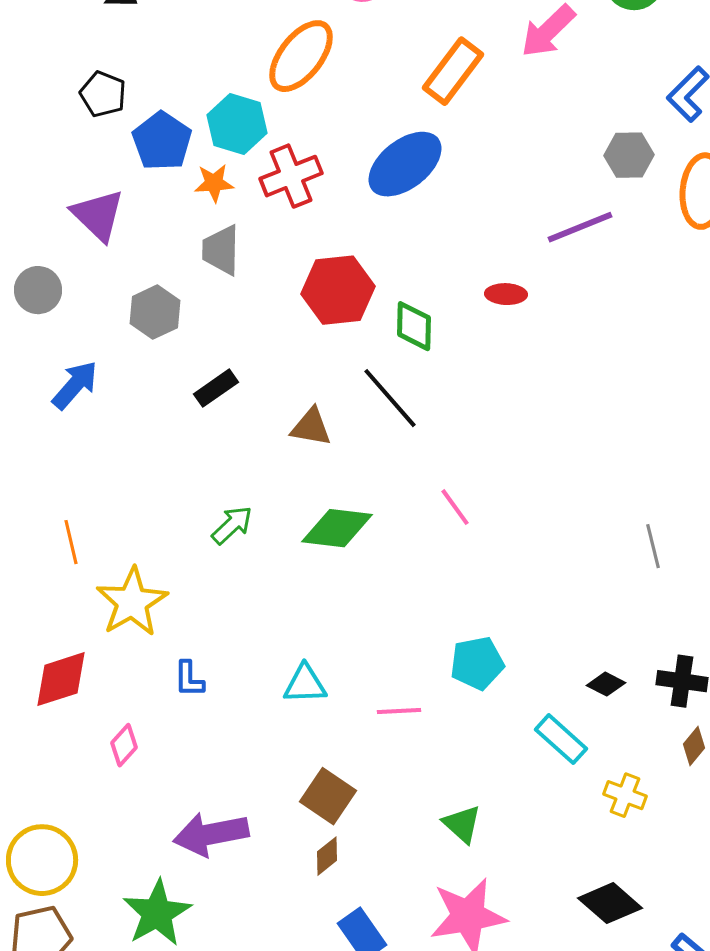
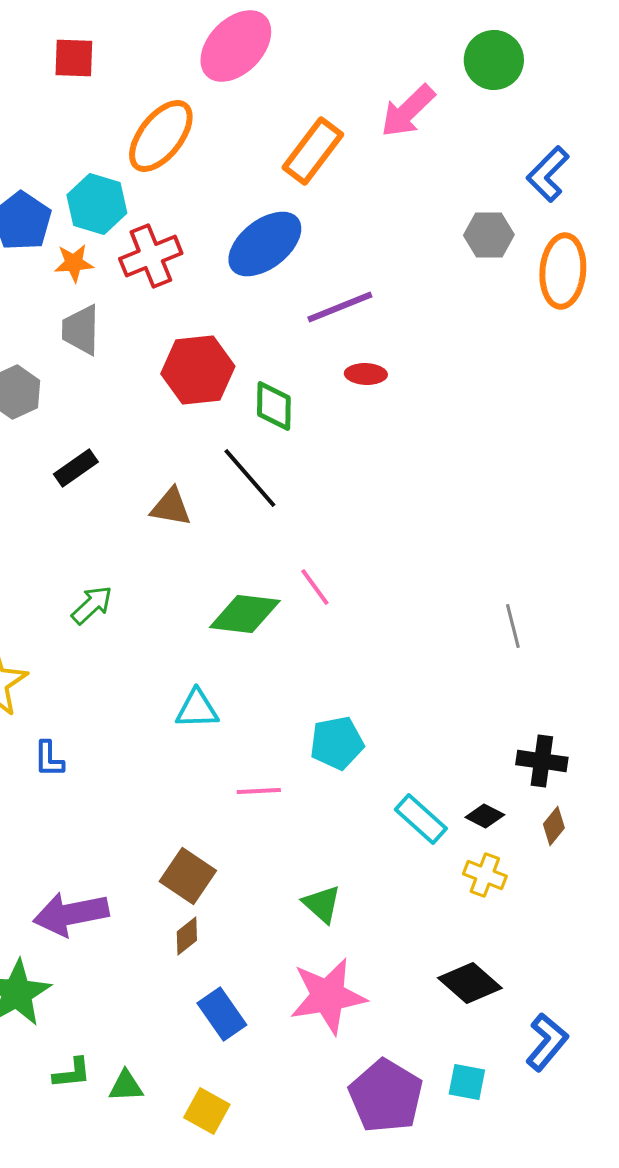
purple line: (580, 227) -> (340, 307), moved
green diamond: (337, 528) -> (245, 614), moved
cyan triangle: (305, 684) -> (197, 709), moved
black diamond: (606, 684) -> (485, 816), moved

